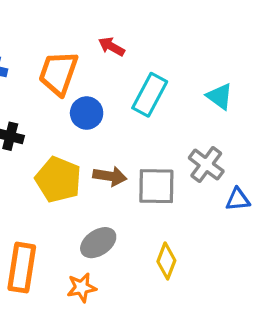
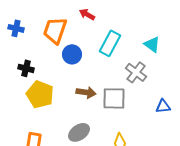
gray cross: (206, 165) -> (136, 72), moved
yellow pentagon: (58, 179) -> (40, 94), moved

